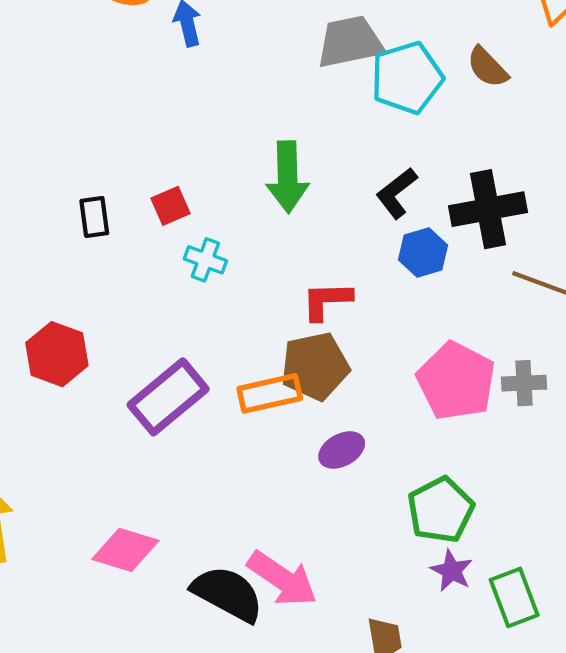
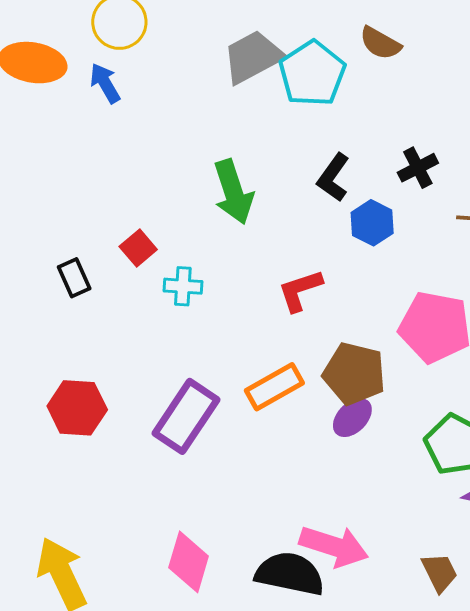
black cross: (488, 209) -> (418, 168), size x0.6
brown pentagon: (315, 366) -> (354, 374), moved, turned -30
pink diamond: (125, 550) -> (189, 562), turned -74

